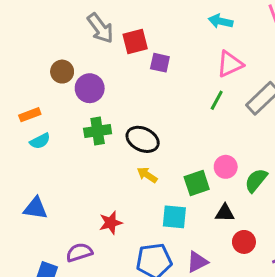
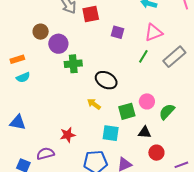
purple square: (160, 63) -> (118, 32), moved
green cross: (98, 131) -> (73, 64), moved
black ellipse: (143, 139) -> (106, 80), moved

